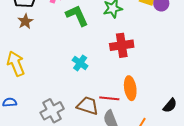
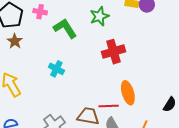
cyan cross: (80, 63) -> (56, 69), moved

